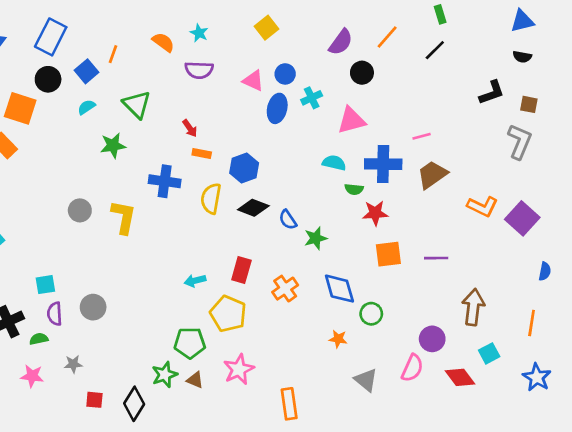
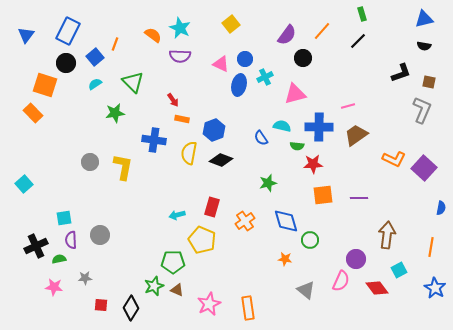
cyan star: (199, 33) -> (180, 28), size x1.5
blue semicircle: (288, 220) -> (261, 138), moved
pink star: (239, 369) -> (209, 304), moved

